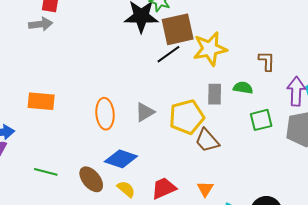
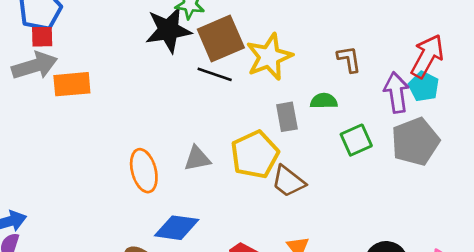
gray arrow: (41, 24) -> (34, 66), size x1.4
black line: (168, 54) -> (215, 74), turned 65
orange rectangle: (41, 101) -> (72, 84), moved
gray triangle: (145, 112) -> (197, 159), turned 30

